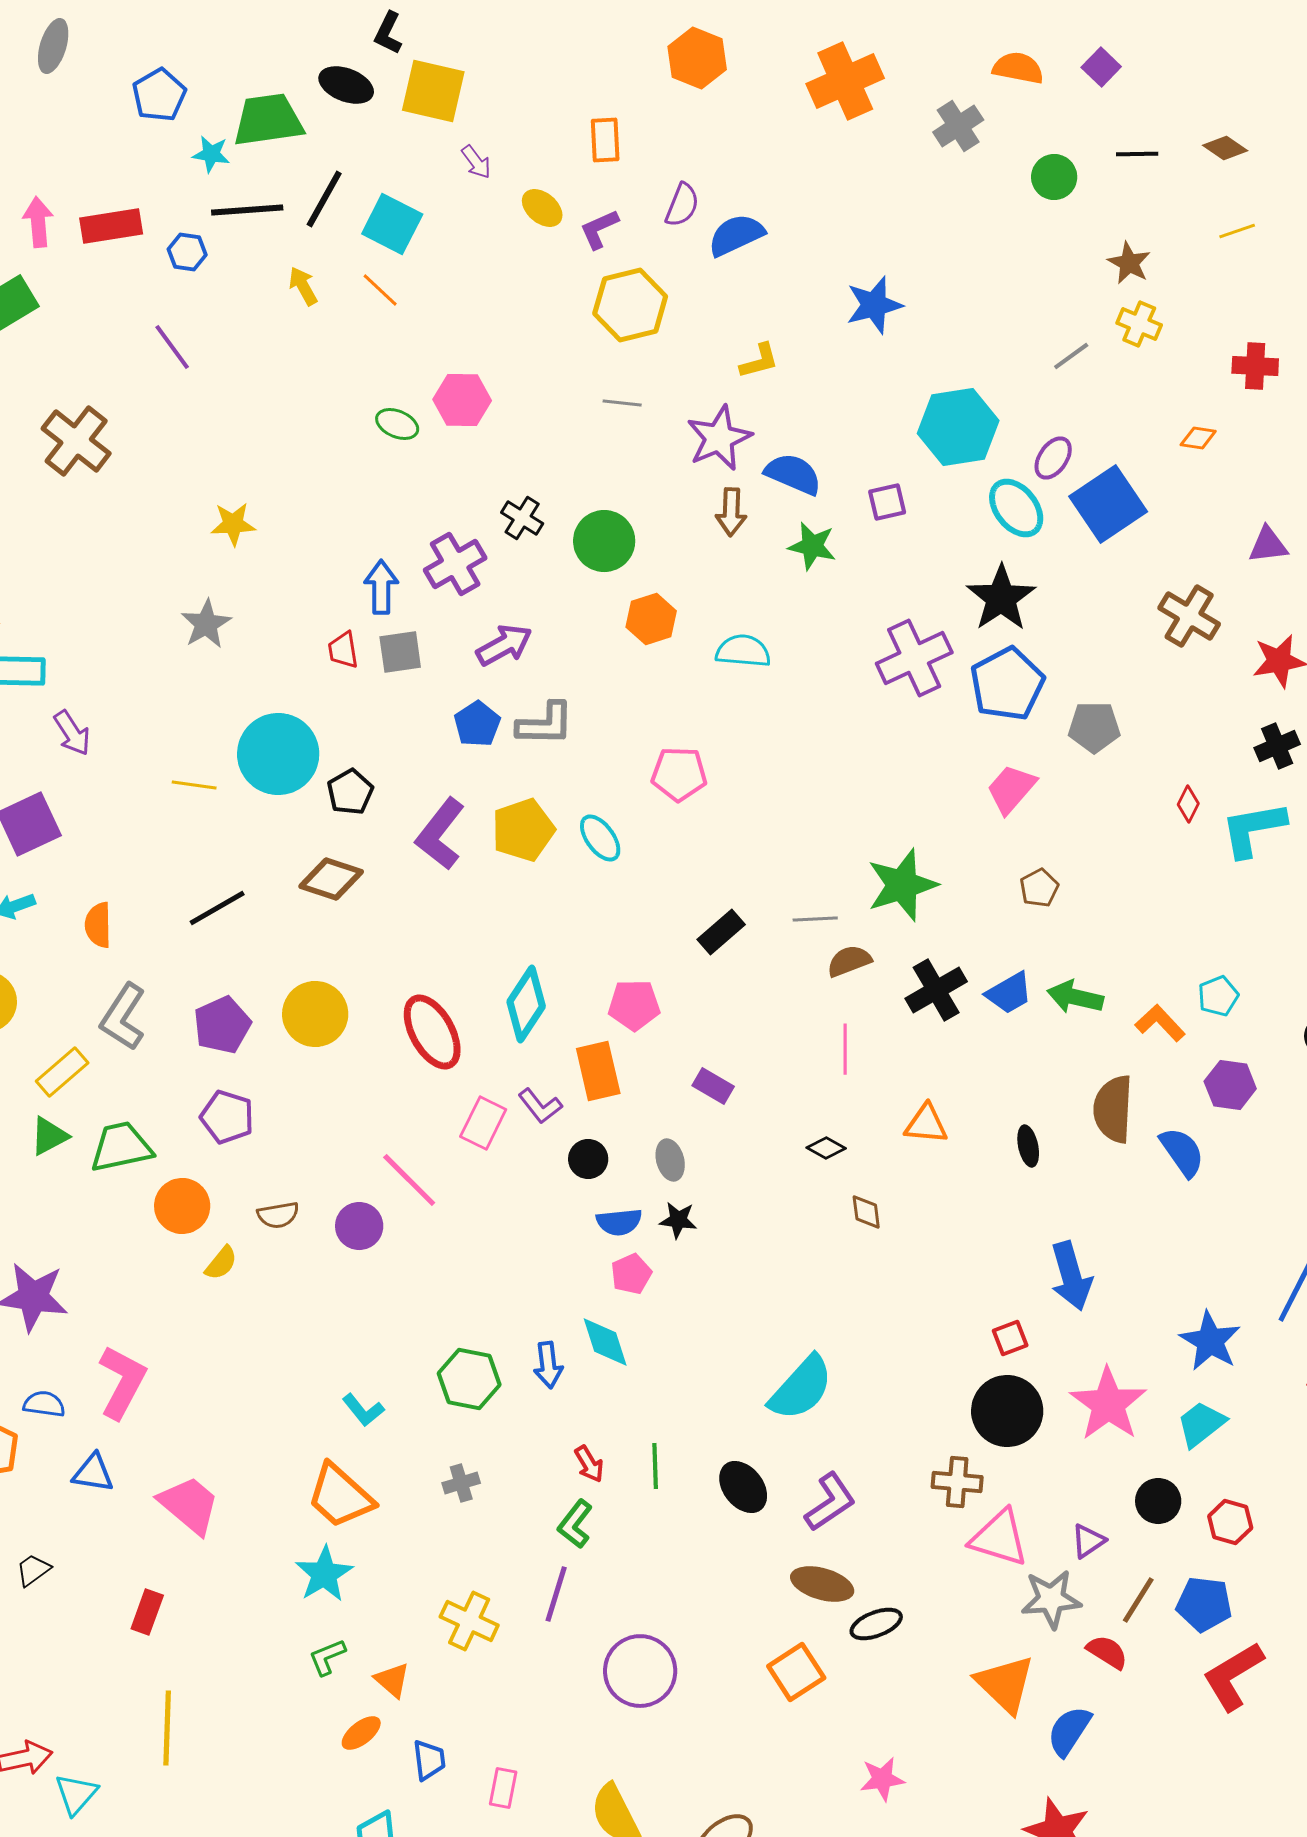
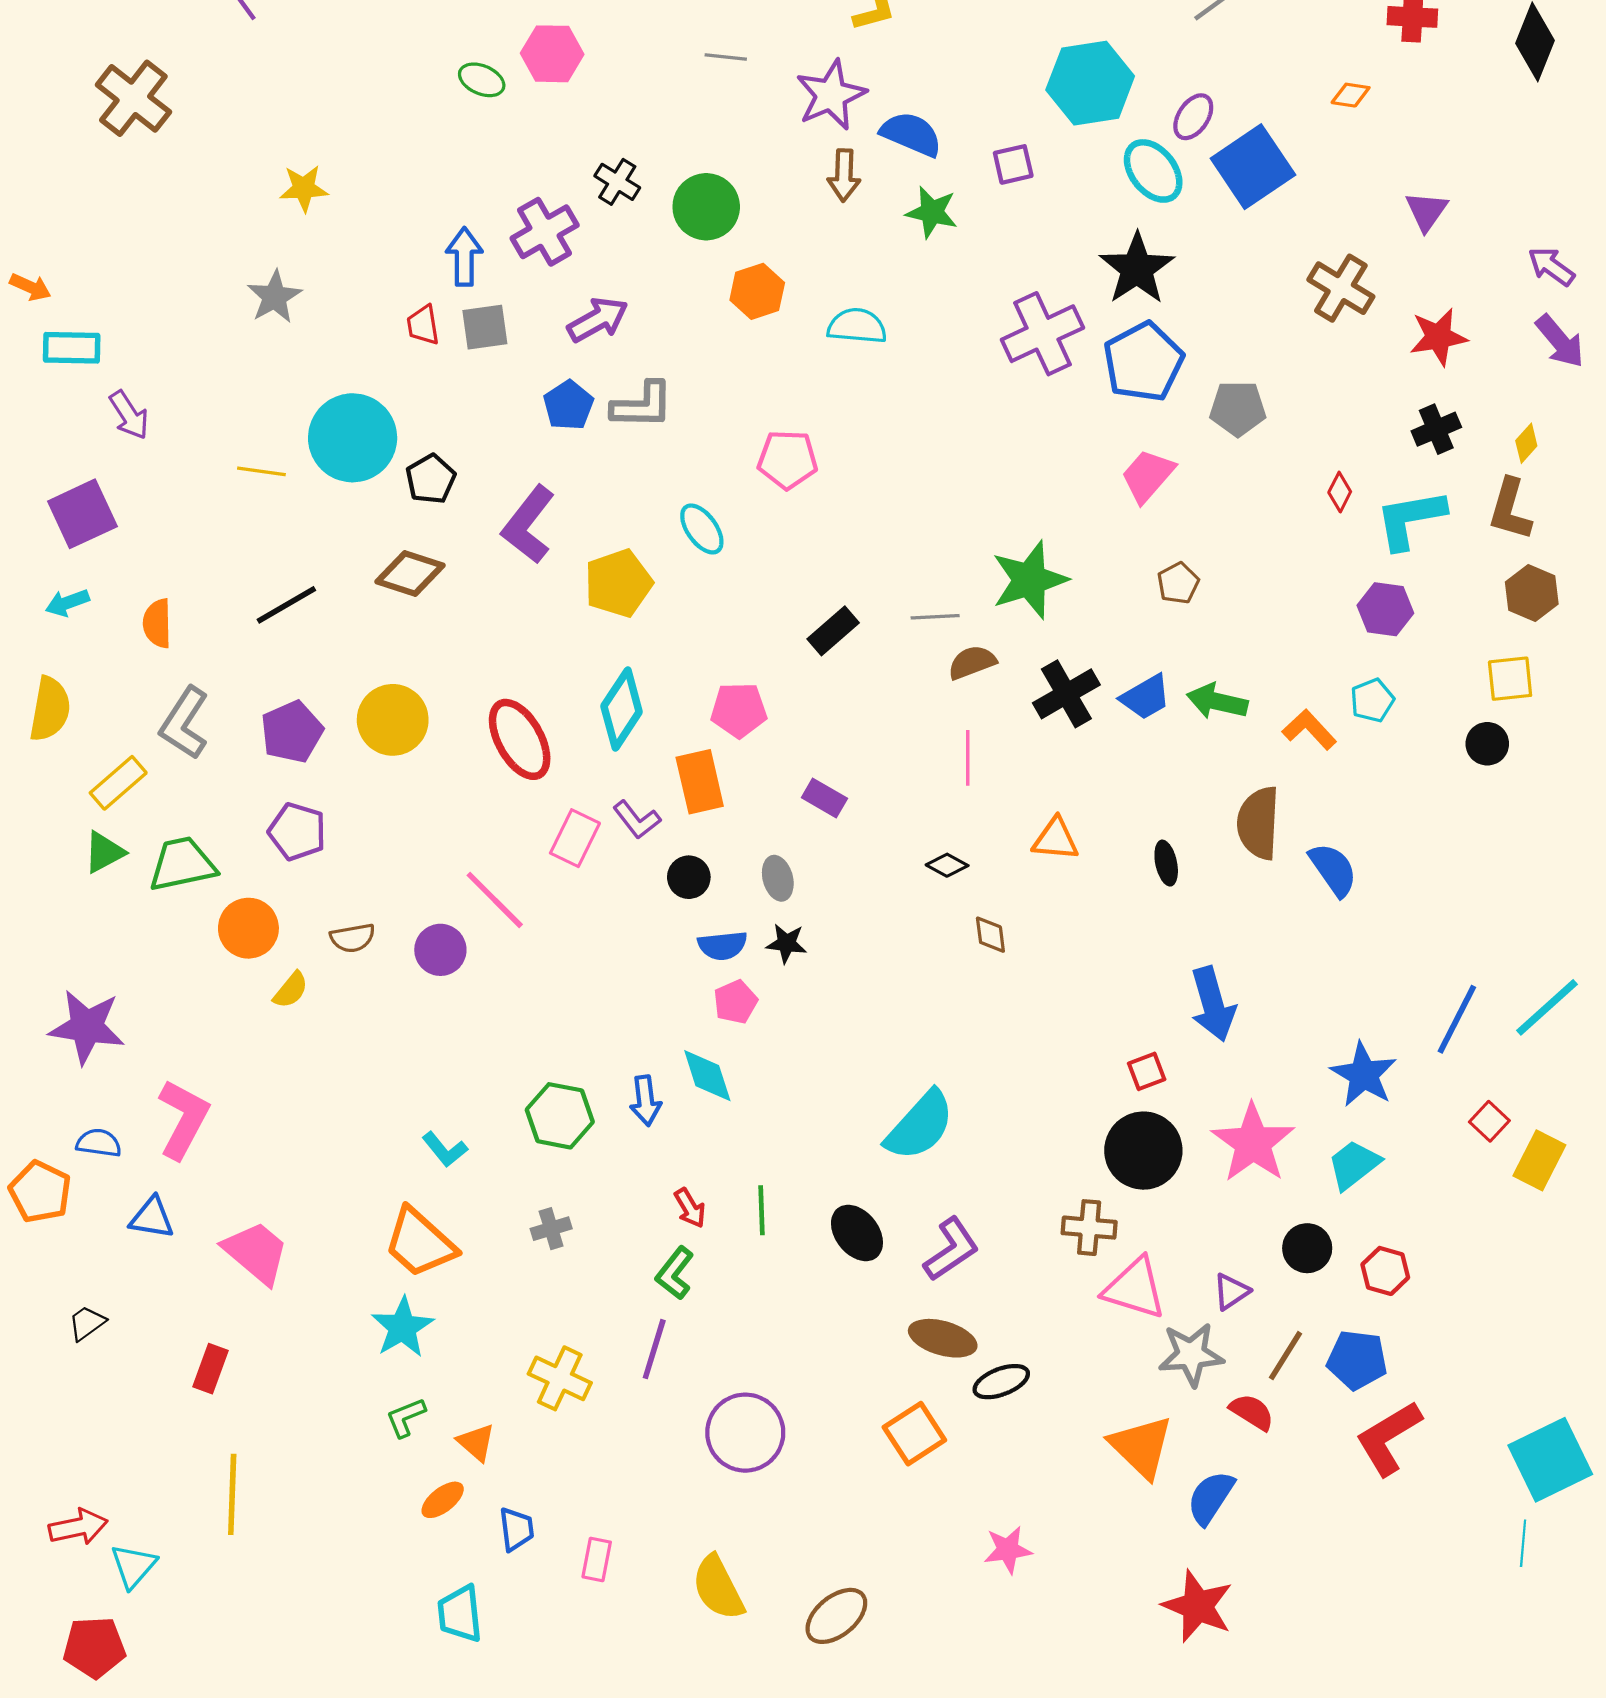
purple triangle: (1268, 545) -> (1427, 211), turned -48
yellow pentagon: (523, 830) -> (618, 583), moved
purple hexagon: (1230, 1085) -> (1385, 609), moved

